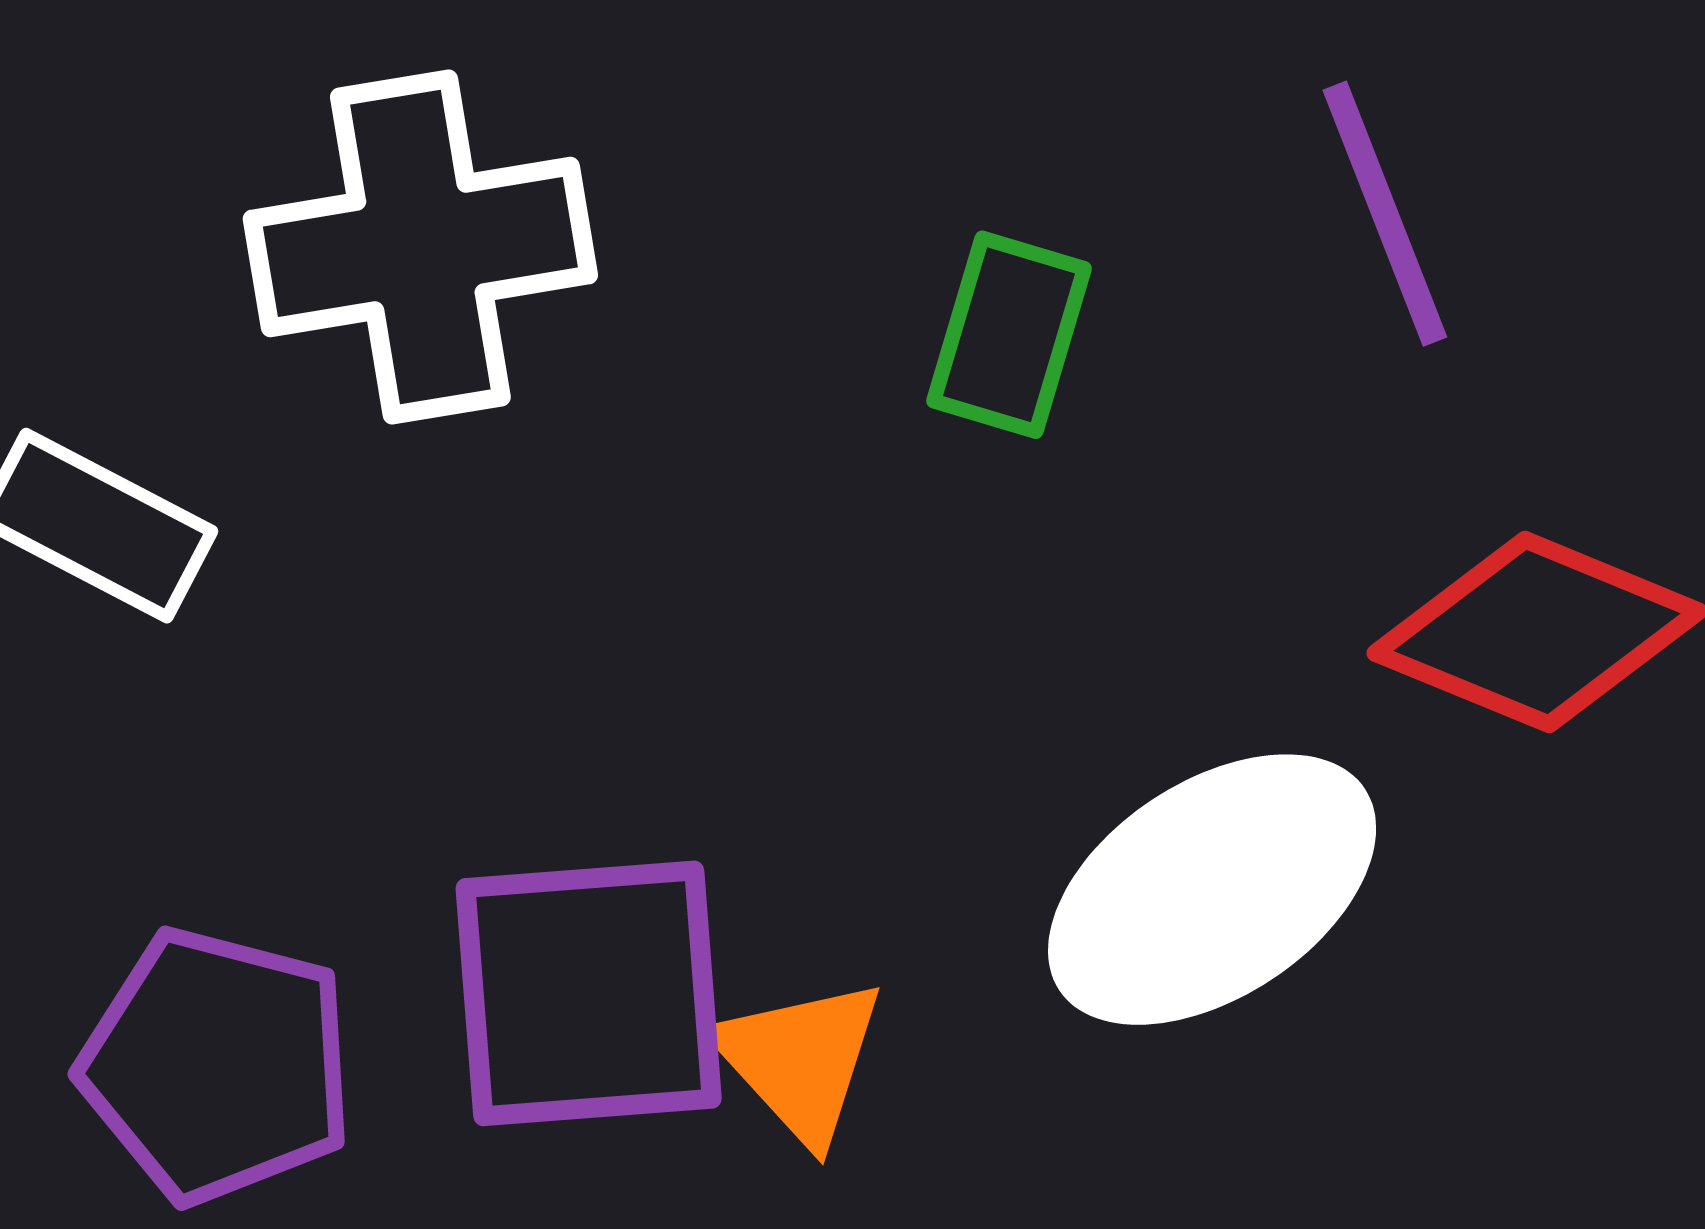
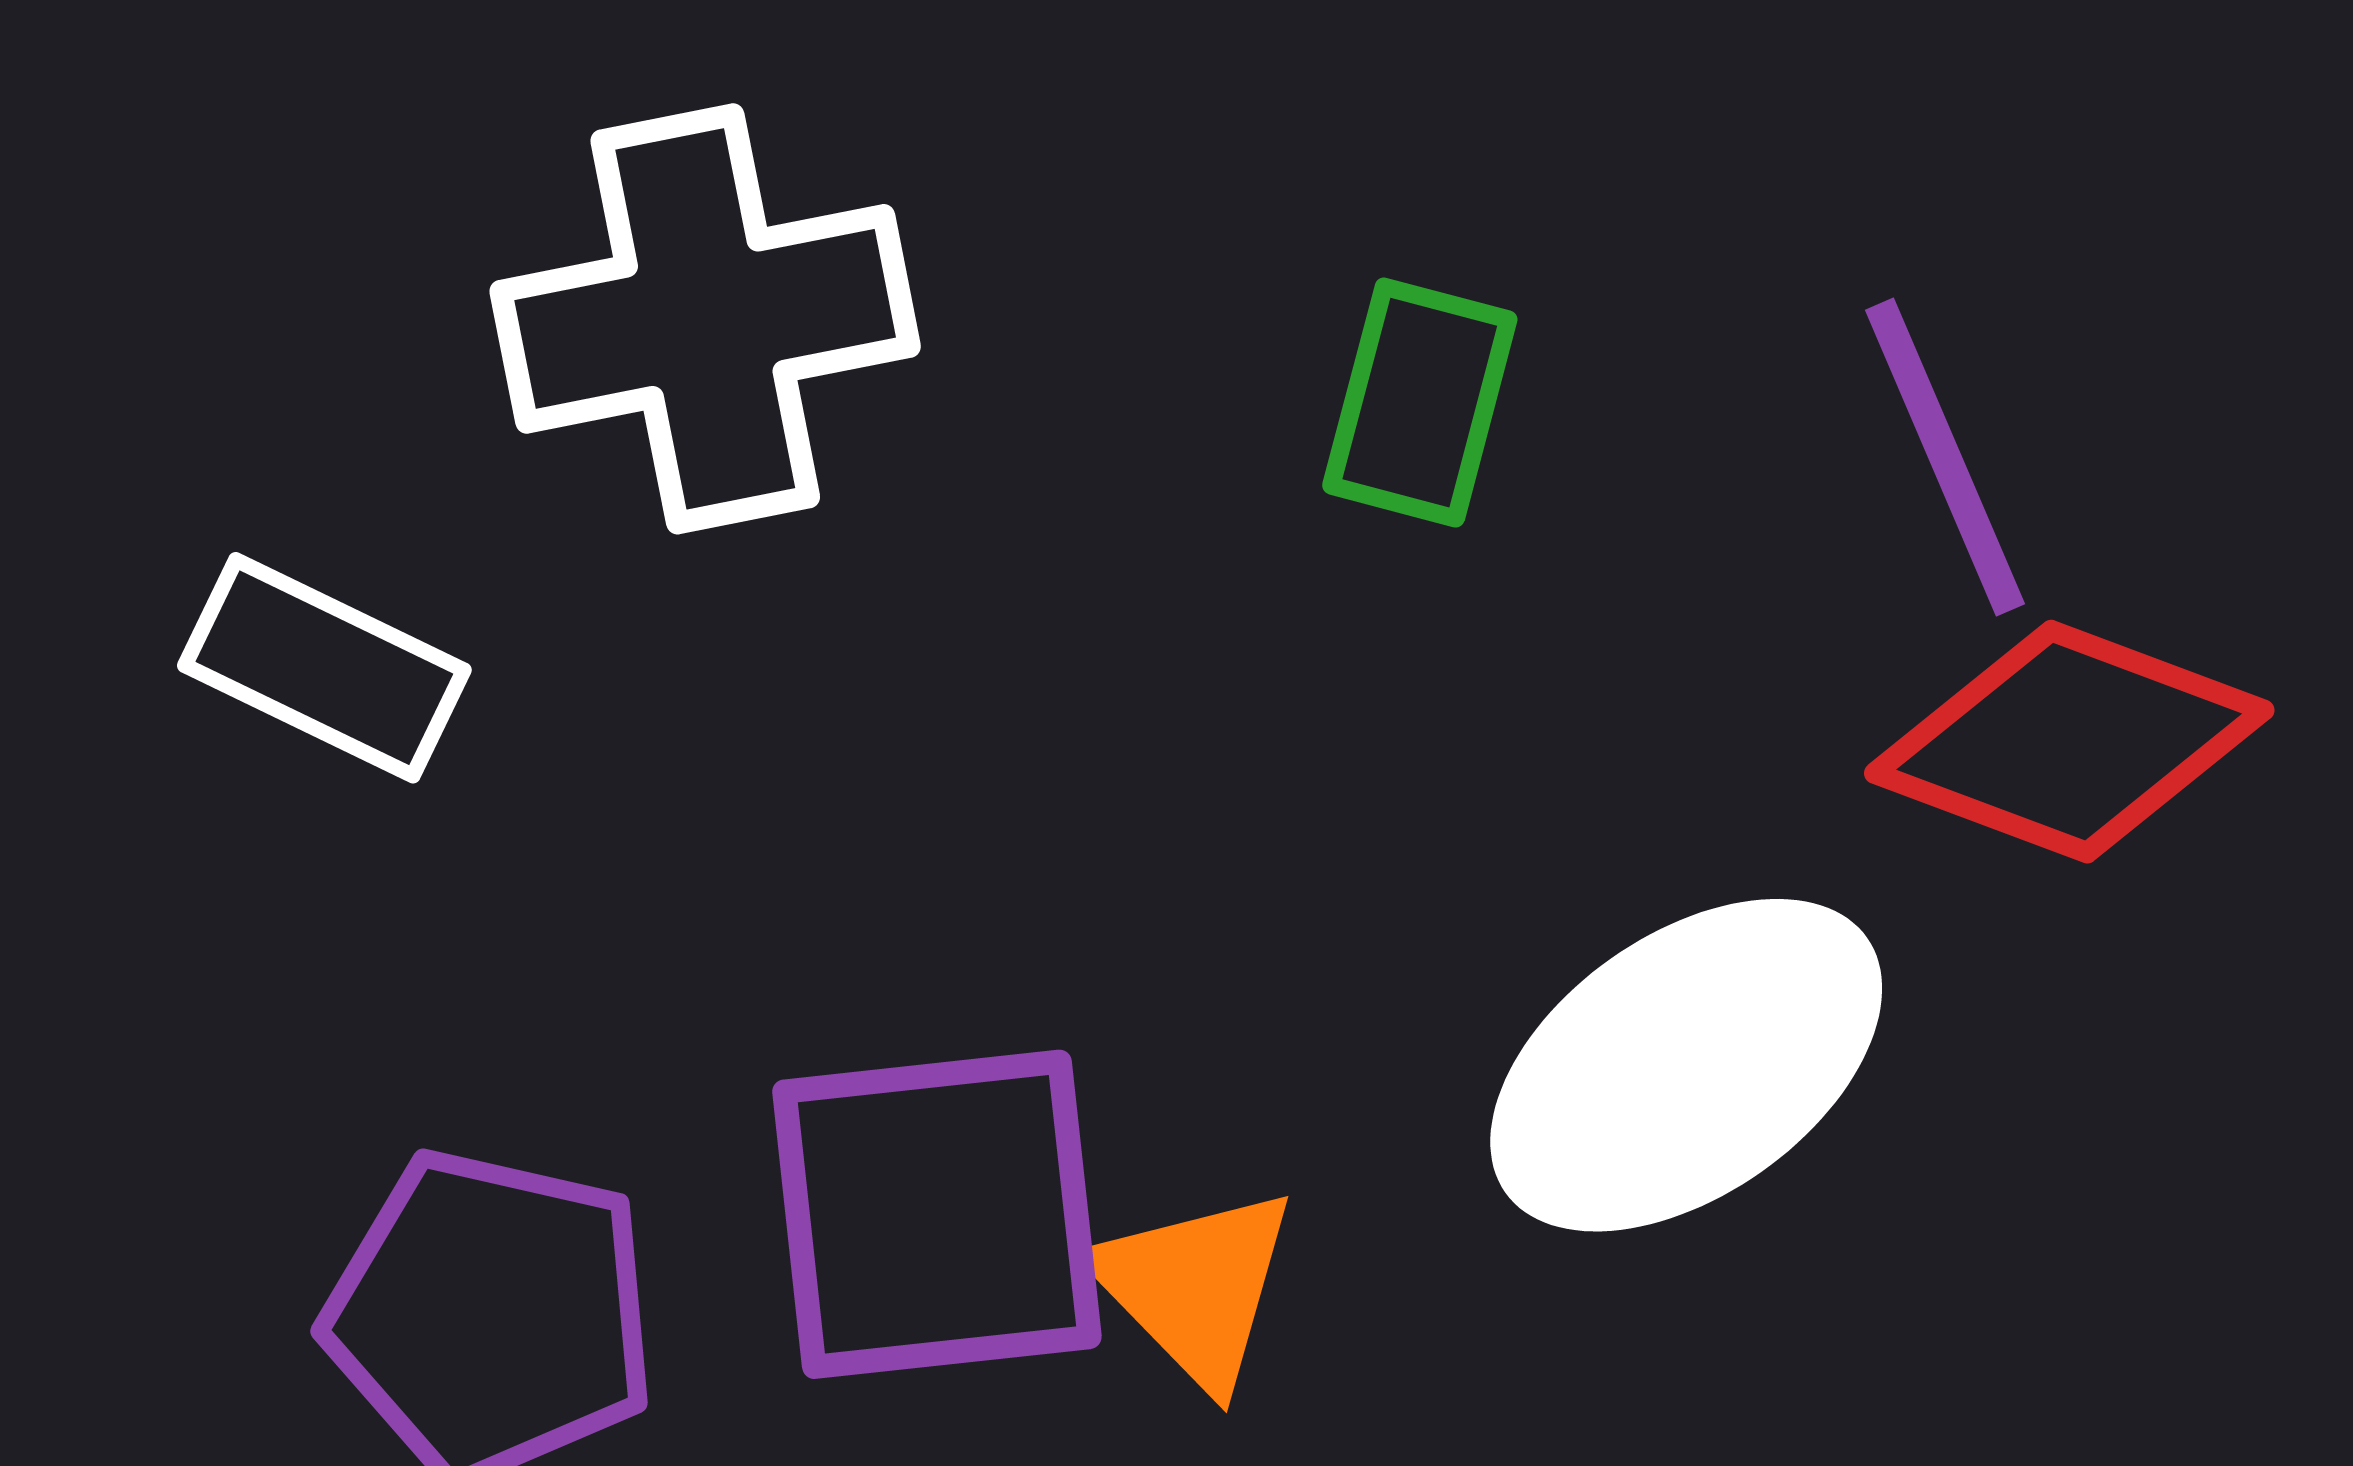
purple line: (1385, 214) -> (1945, 457), moved

